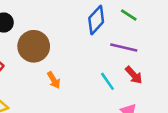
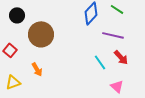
orange arrow: (54, 80) -> (37, 69), moved

